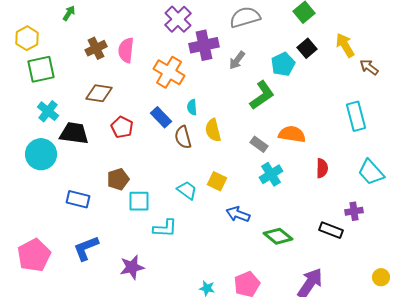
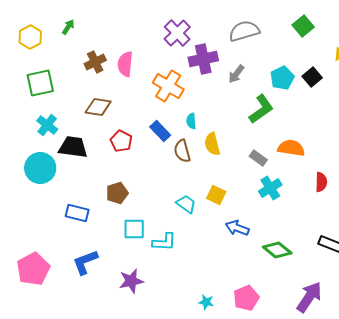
yellow hexagon: (27, 38) -> (30, 37), moved
black square: (307, 48) -> (312, 77), moved
cyan square: (139, 201) -> (134, 229), moved

